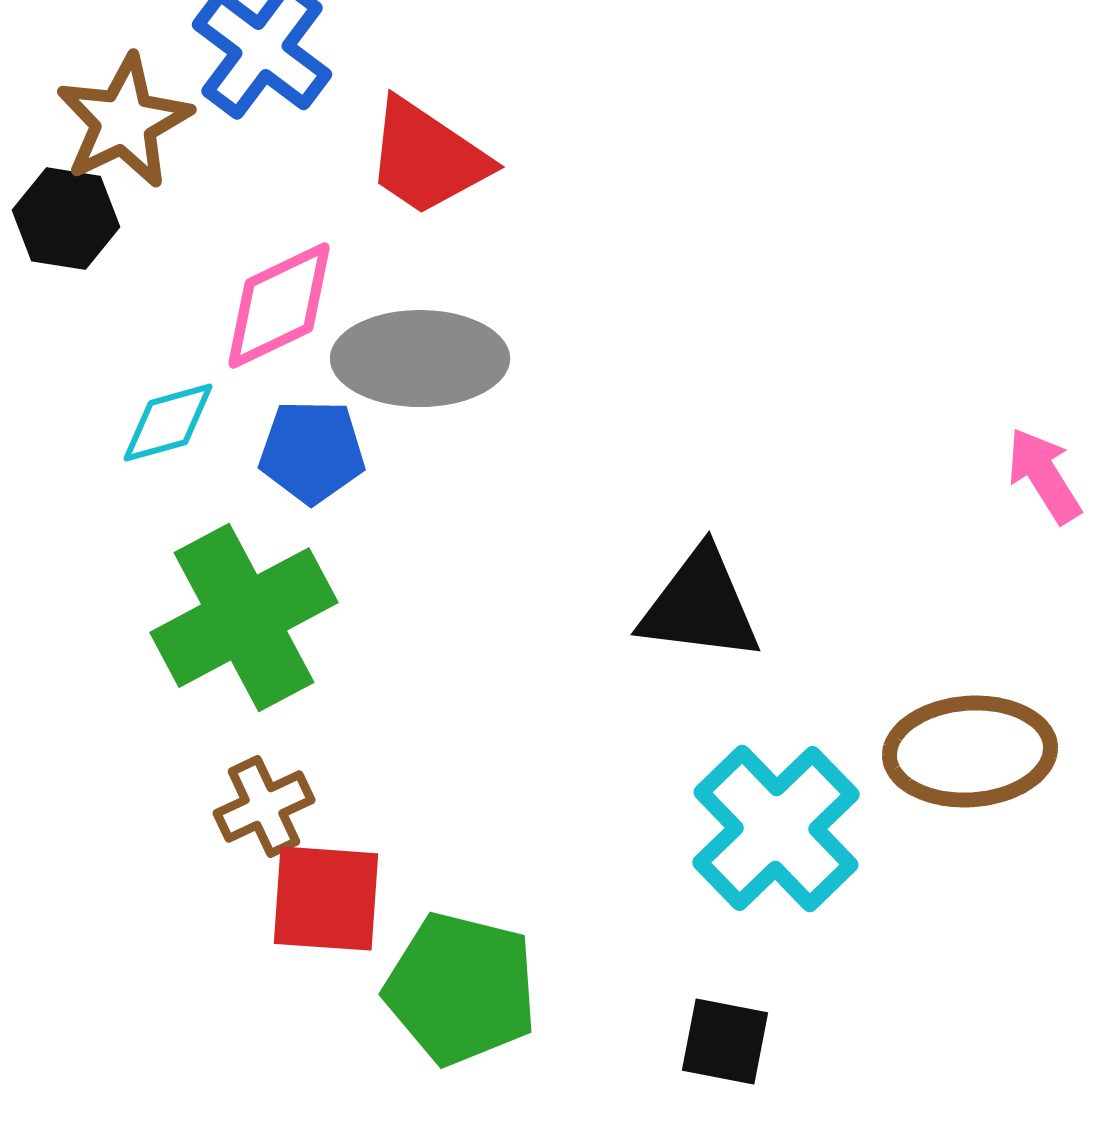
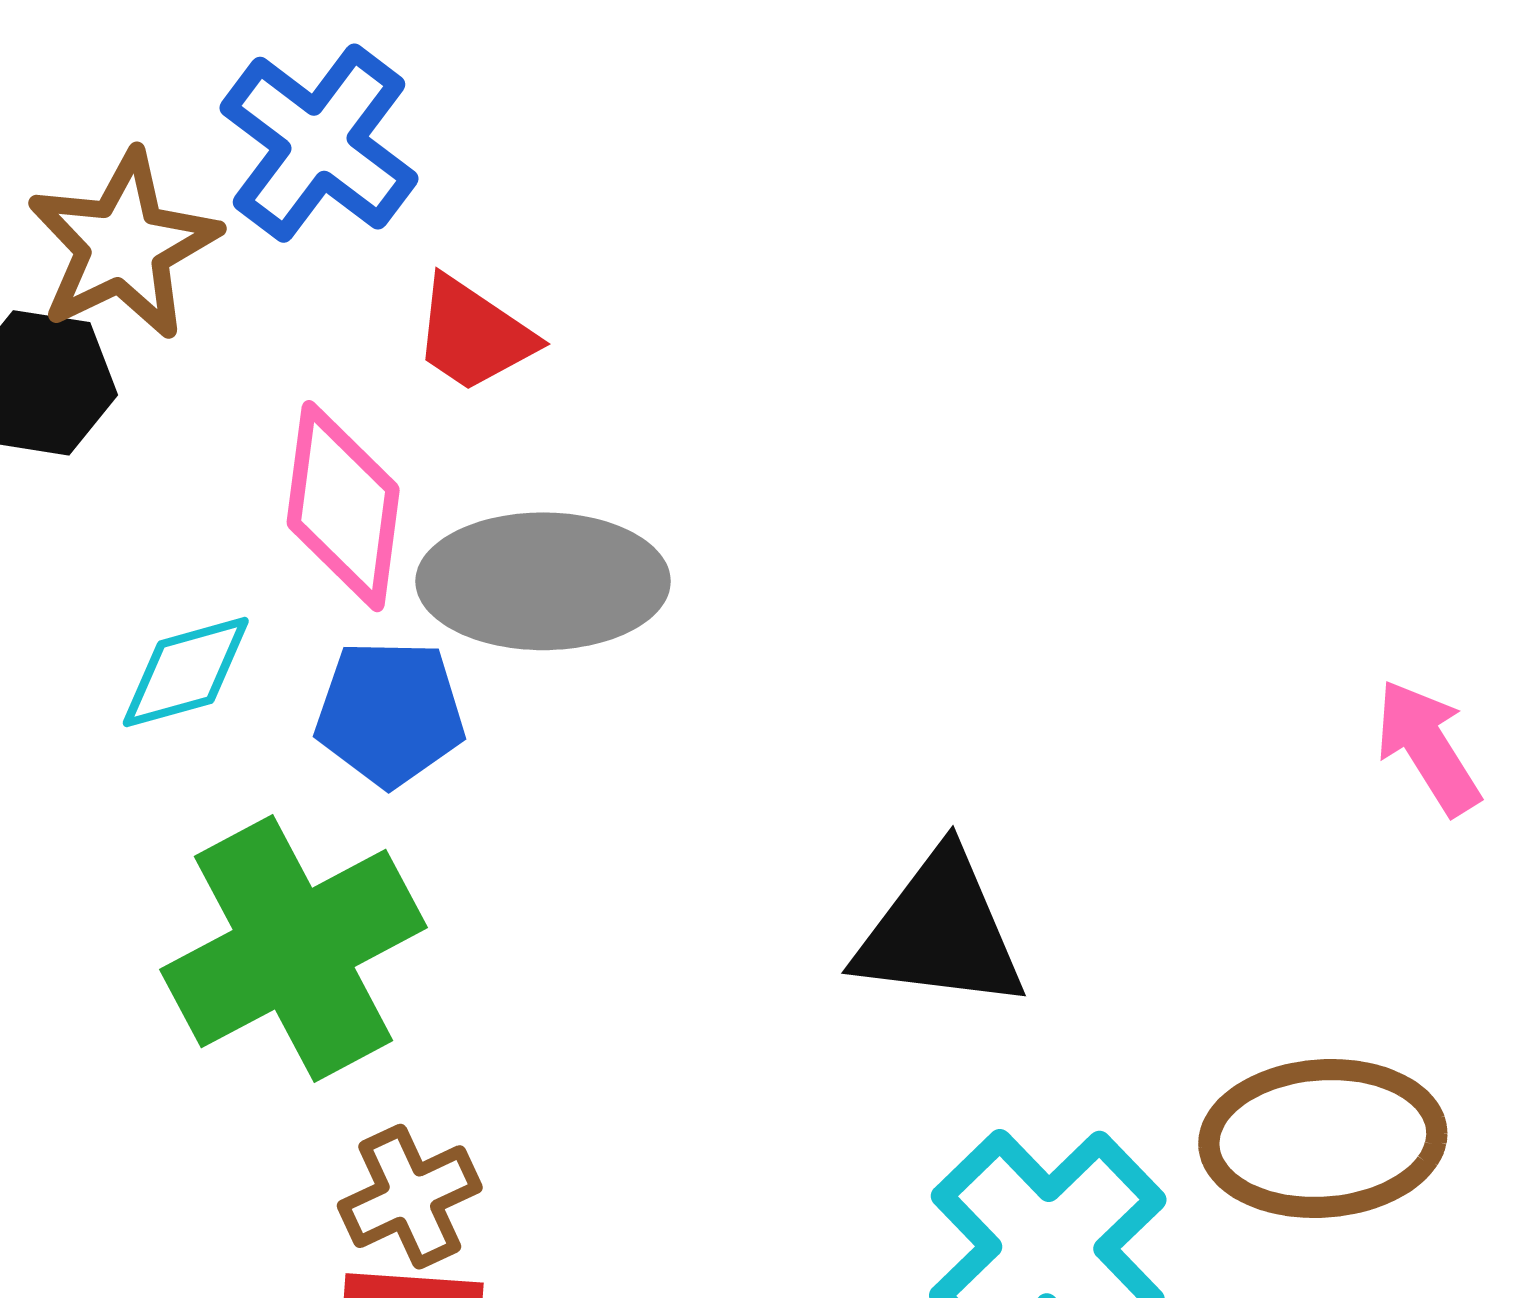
red trapezoid: (427, 158) -> (474, 335), moved, size x0.7
pink diamond: (279, 306) -> (343, 506), turned -57
brown cross: (264, 807) -> (410, 1197), moved

